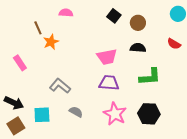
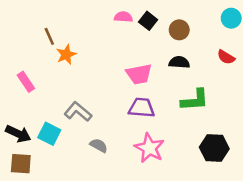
pink semicircle: (66, 13) -> (123, 17), moved
black hexagon: (149, 114) -> (214, 148), moved
cyan square: (42, 115) -> (49, 134), moved, turned 30
brown square: (16, 126) -> (21, 164), turned 36

